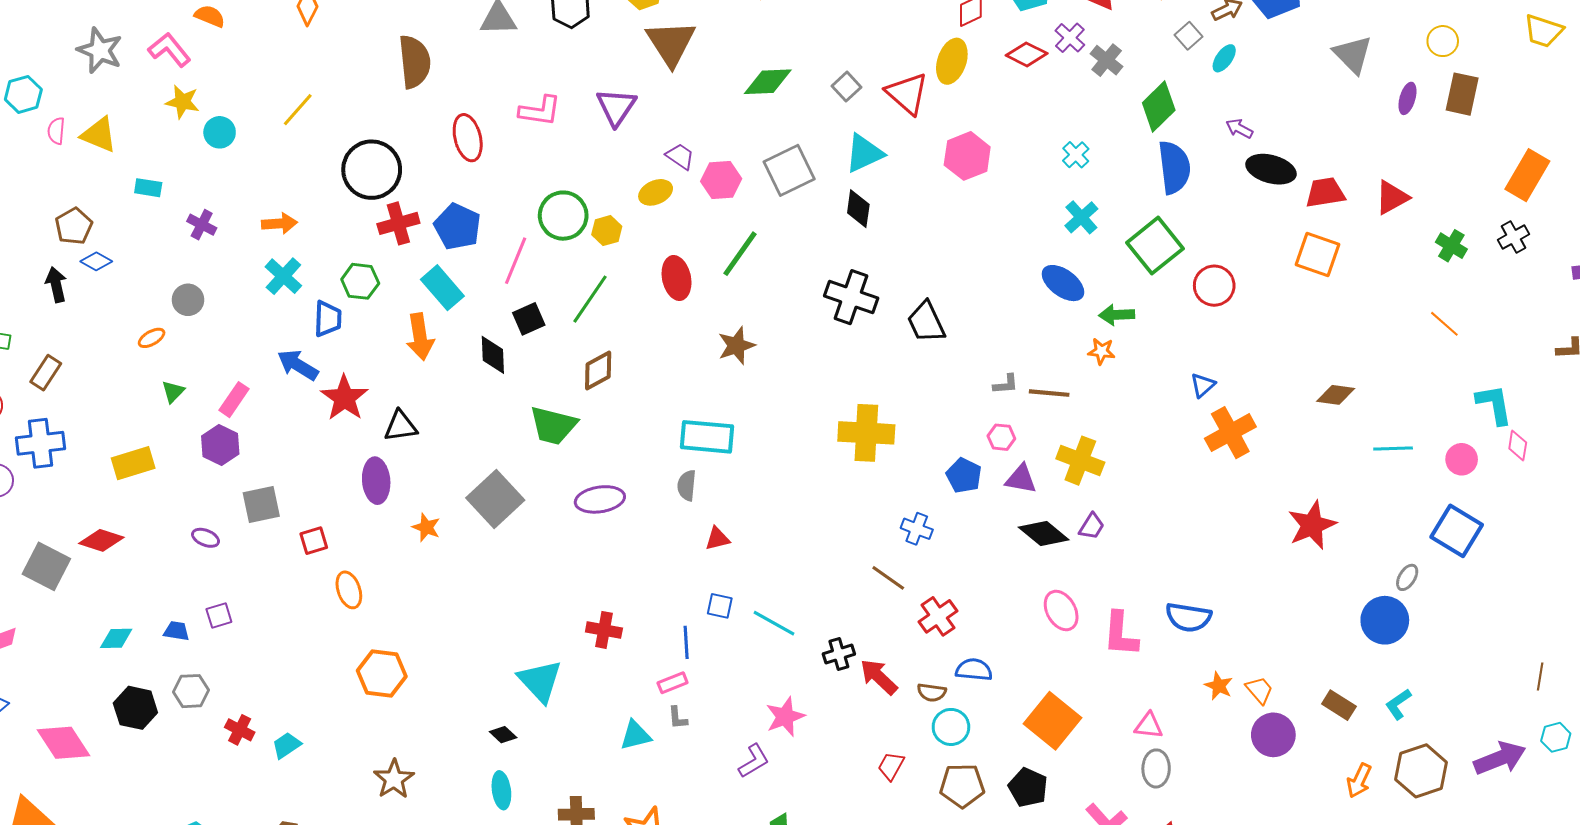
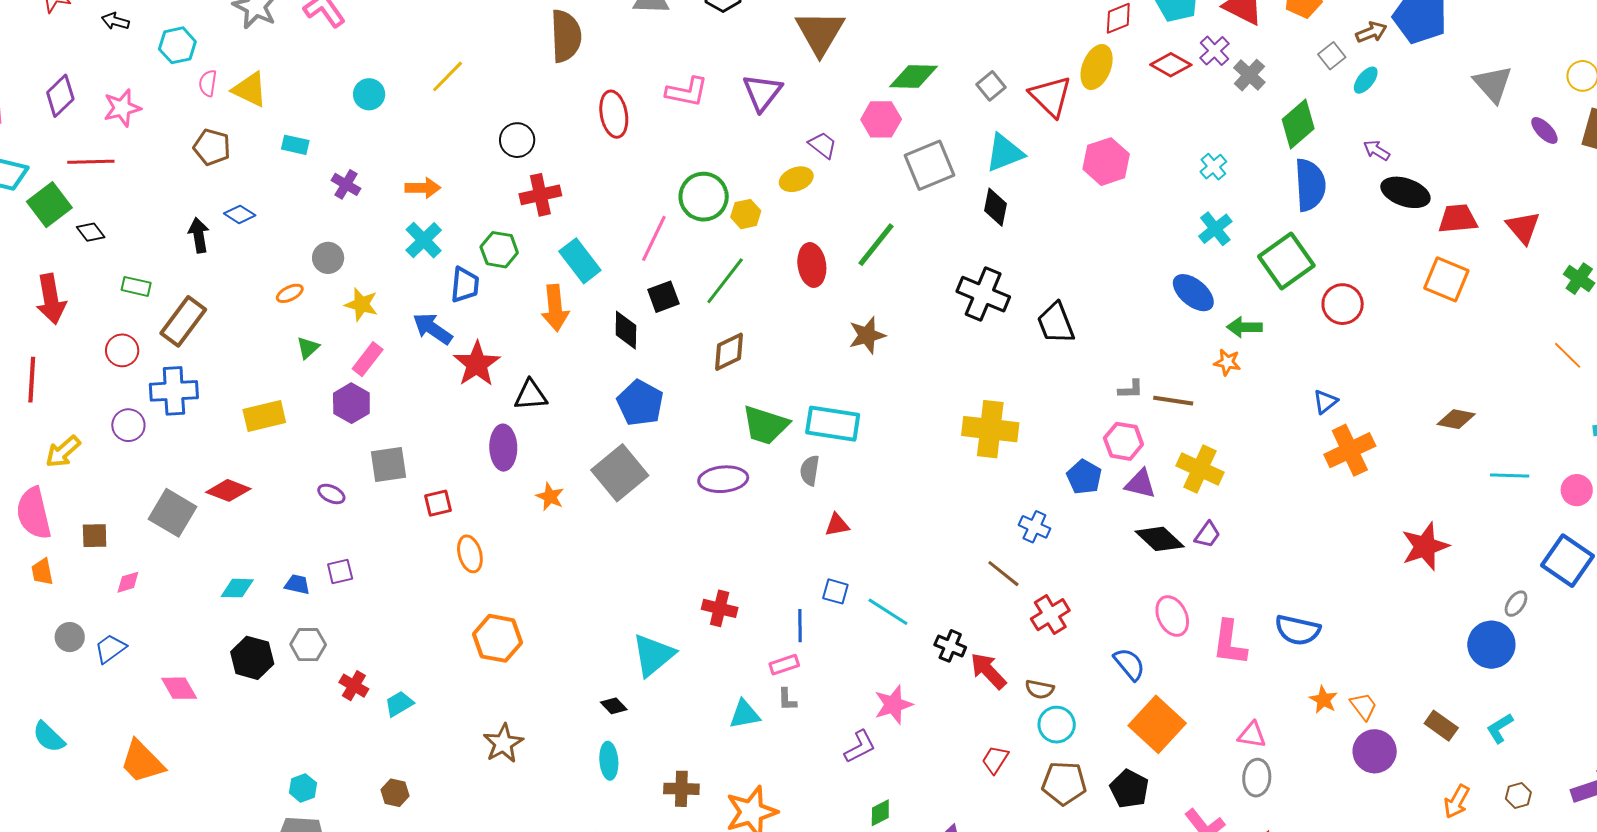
purple ellipse: (1407, 98) -> (1544, 130), turned -64
yellow star: (183, 102) -> (361, 304), moved
black circle: (372, 170) -> (517, 140), size x0.6
pink hexagon: (721, 180) -> (881, 119), moved
red triangle: (1392, 198) -> (1523, 227), turned -45
brown pentagon: (74, 226) -> (212, 147), moved, turned -30
blue pentagon: (457, 227) -> (640, 403), moved
brown rectangle: (46, 373) -> (183, 321), size x1.4
green trapezoid: (553, 425) -> (765, 425), moved
pink hexagon: (1001, 437) -> (1123, 441), size x1.4
black cross: (839, 654) -> (950, 646), turned 36
blue semicircle: (974, 670) -> (1129, 664), moved, turned 42
cyan triangle: (540, 681) -> (653, 655), turned 30
pink diamond: (64, 743) -> (179, 688), size x0.7
brown hexagon: (1421, 771) -> (1518, 796), size x0.5

